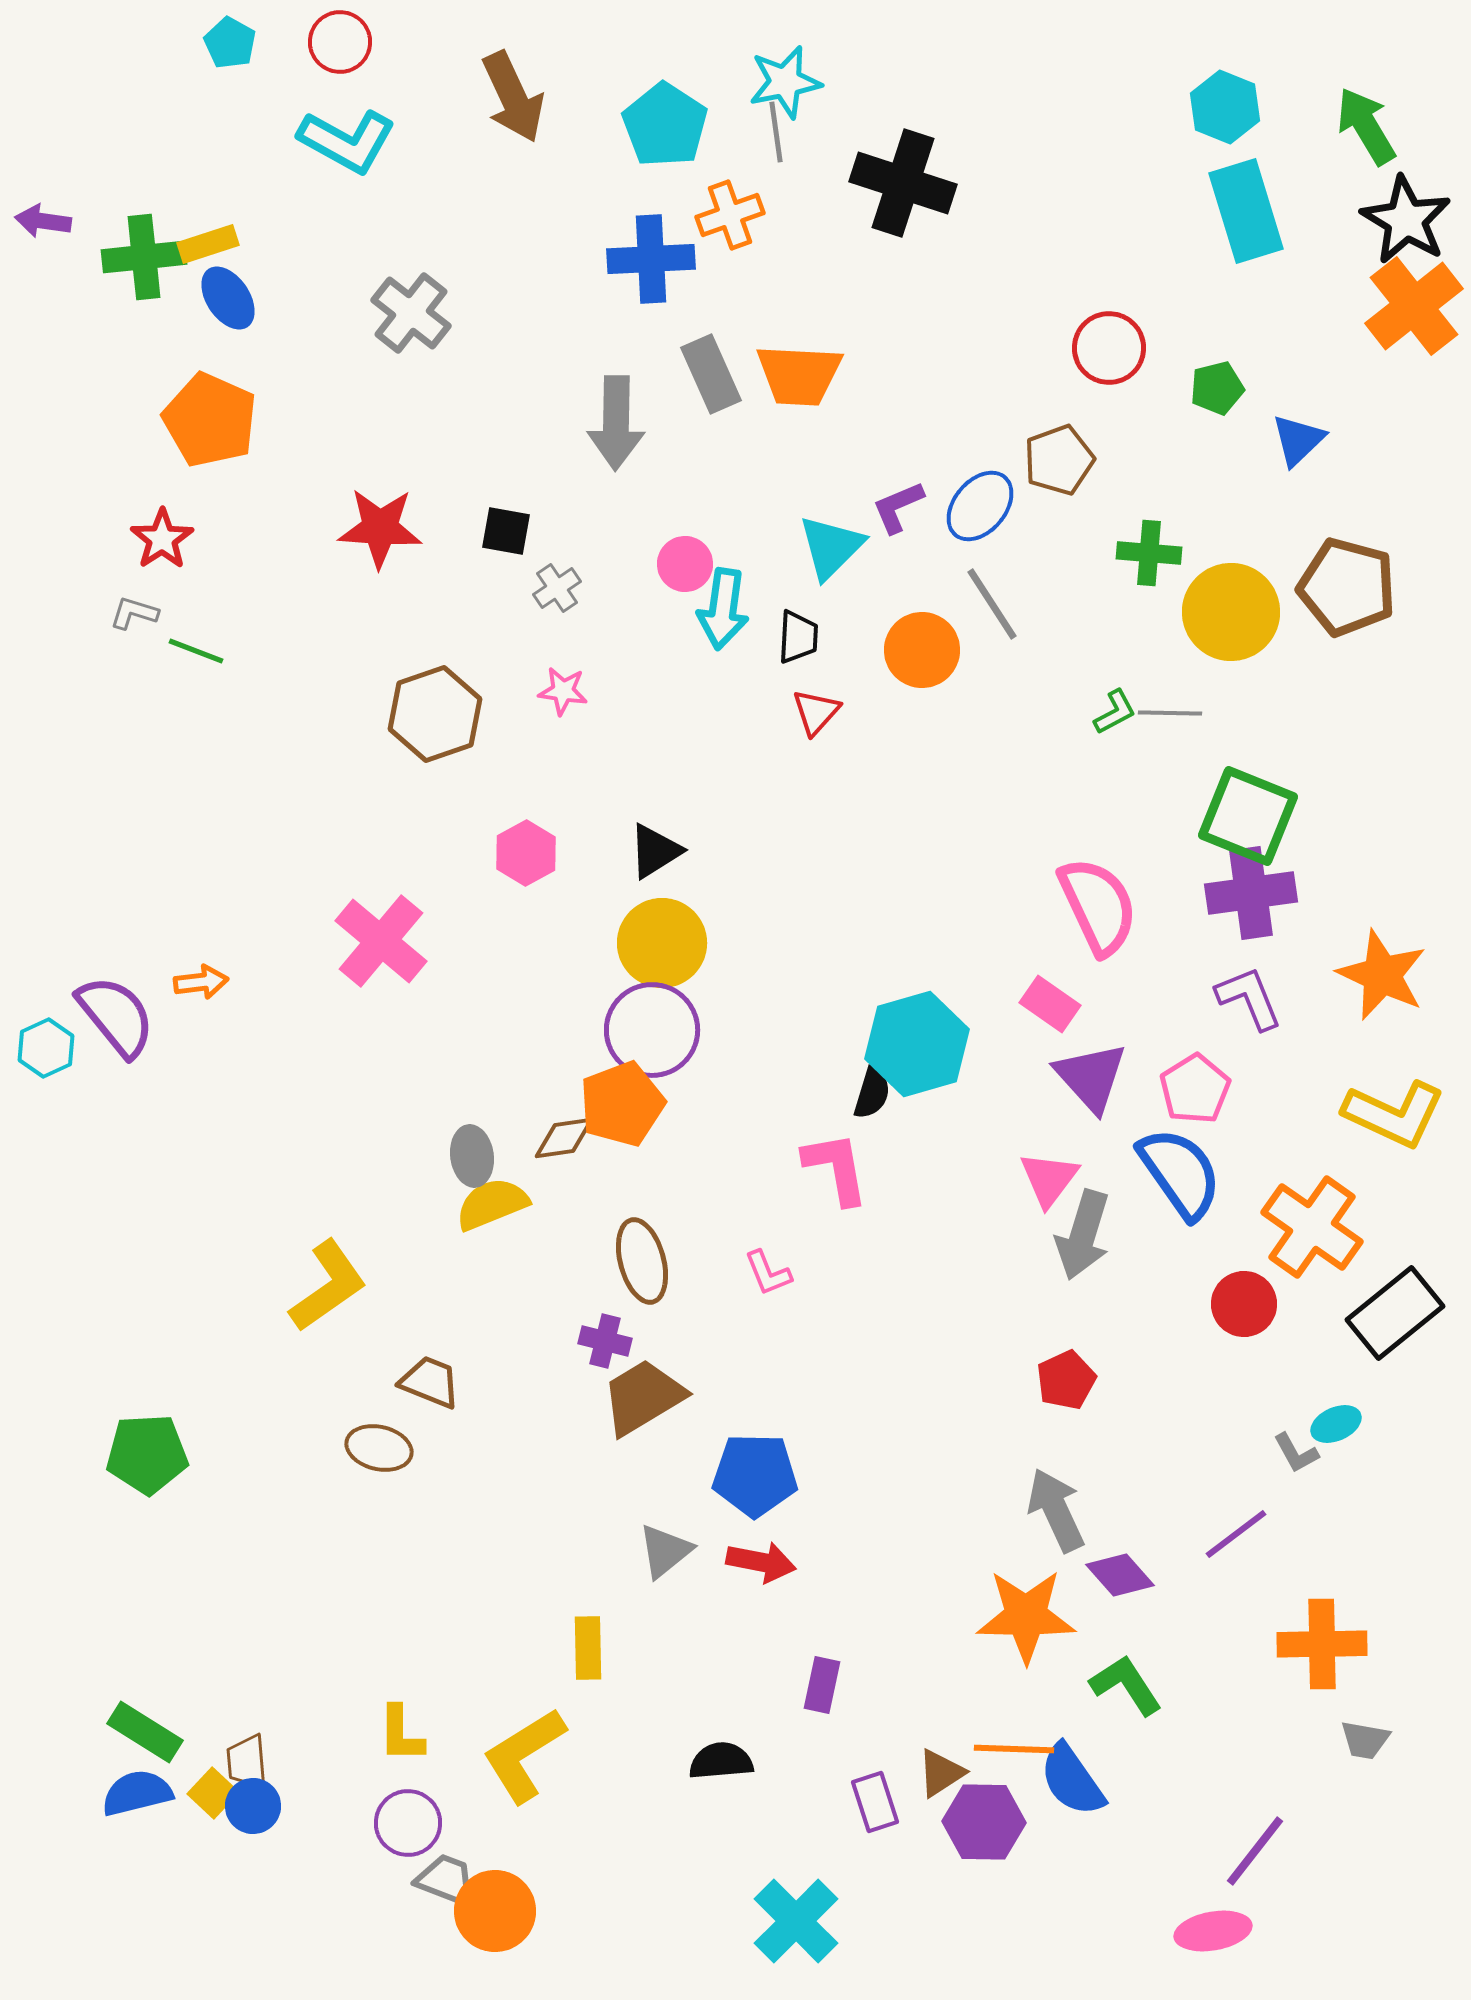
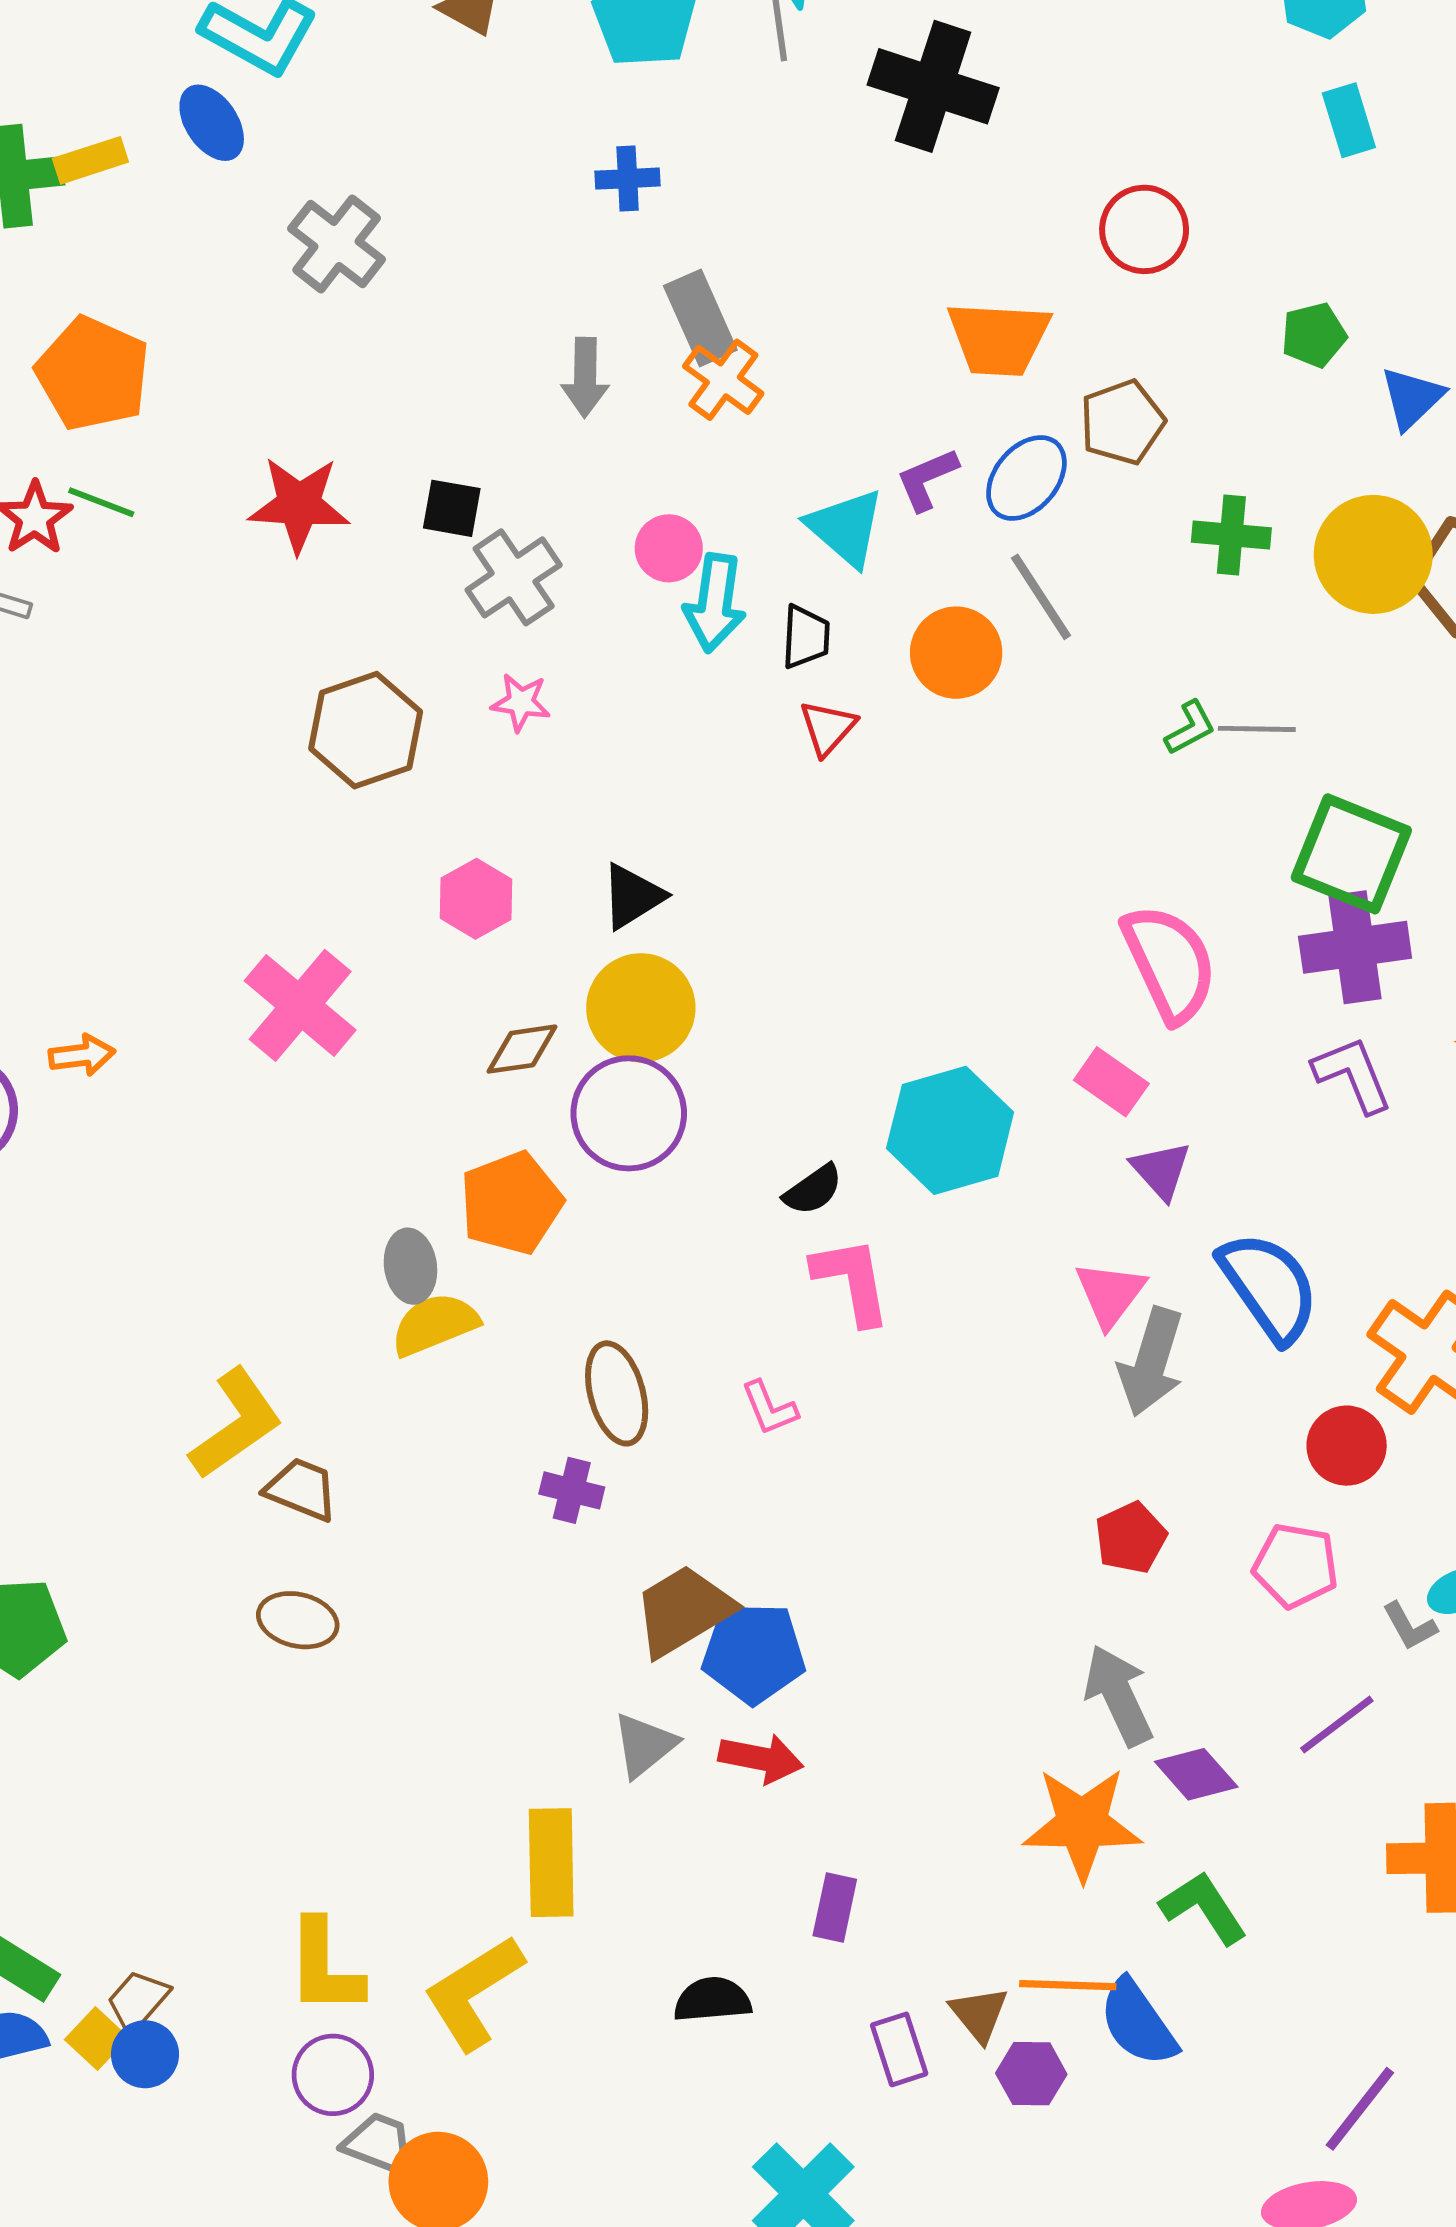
cyan rectangle: (1246, 211) -> (1349, 120), size x0.6
orange cross: (730, 215) -> (723, 380), moved, turned -34
blue cross: (651, 259) -> (628, 179), size x0.6
blue ellipse: (228, 298) -> (212, 123), moved
red circle: (1109, 348) -> (1144, 229), moved
orange trapezoid: (799, 375) -> (999, 339), moved
gray arrow: (616, 423) -> (585, 377), size x0.7
cyan triangle: (831, 547) -> (846, 528), turned -34
gray cross: (557, 588) -> (514, 577), size x1.6
yellow circle: (1231, 612) -> (1373, 554), moved
green line: (196, 651) -> (101, 502), moved
purple triangle: (1091, 1077) -> (1161, 1170), size x0.7
pink pentagon: (1195, 1089) -> (1296, 1566), moved, turned -30
black semicircle: (872, 1093) -> (813, 1190), moved, turned 38
orange pentagon: (622, 1104) -> (511, 1203), moved
brown diamond: (564, 1138) -> (522, 1049), moved
brown trapezoid: (430, 1382) -> (301, 1489), moved
brown trapezoid: (643, 1397) -> (683, 1610), moved
yellow rectangle: (588, 1648) -> (551, 1863), size x1.4
yellow L-shape: (401, 1734) -> (324, 1967), size x1.4
brown trapezoid: (247, 1762) -> (138, 2001), turned 46
brown triangle: (941, 1773) -> (979, 2014), turned -36
purple hexagon: (984, 1822) -> (1031, 2074), size x0.7

